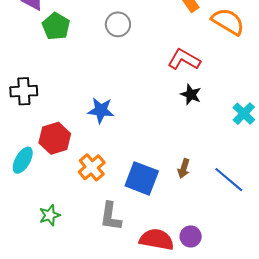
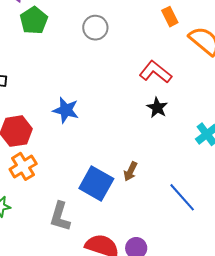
orange cross: (92, 167) -> (23, 166), moved
brown arrow: (184, 168) -> (130, 171), moved

